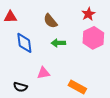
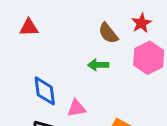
brown semicircle: (50, 21) -> (108, 33), moved
blue diamond: (24, 43) -> (45, 91), moved

